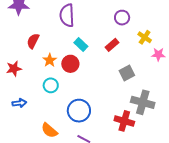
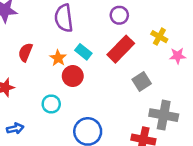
purple circle: (122, 18) -> (119, 15), moved
red rectangle: (112, 45) -> (121, 49), size x1.6
orange star: (50, 60) -> (58, 58), moved

